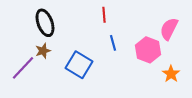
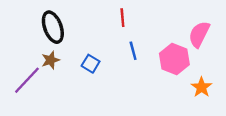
blue square: (79, 65) -> (91, 64), moved, size x0.6

